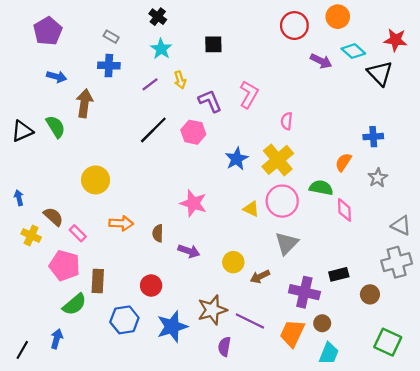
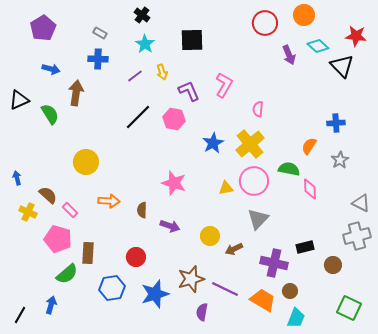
black square: (213, 44) -> (192, 40), size x1.4
purple arrow: (321, 61) -> (289, 55), turned 42
black triangle: (22, 131) -> (19, 100), moved
yellow triangle: (251, 209) -> (226, 188), turned -35
orange trapezoid: (292, 333) -> (263, 300), turned 96

